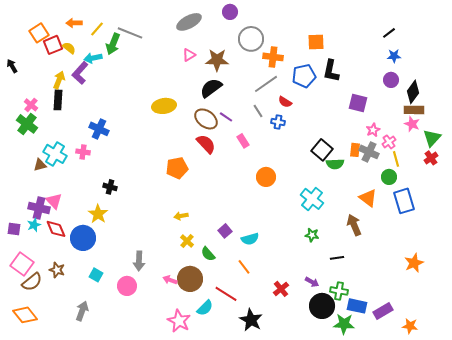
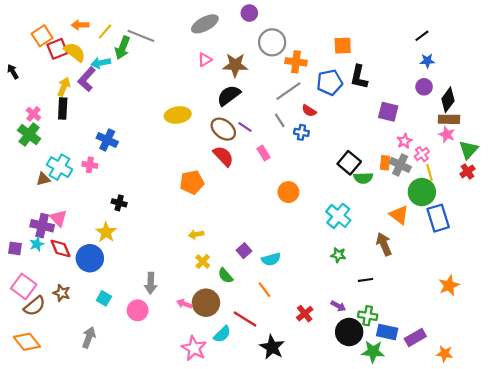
yellow semicircle: (69, 48) -> (75, 52), size x1.5
green circle: (389, 177) -> (422, 192), size x1.6

